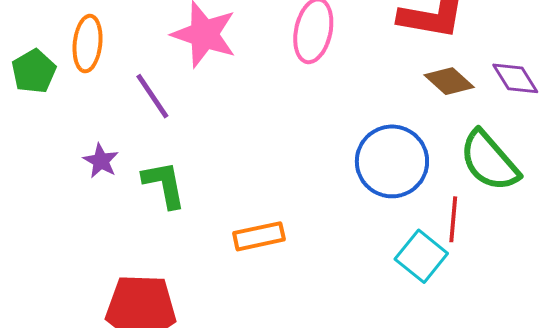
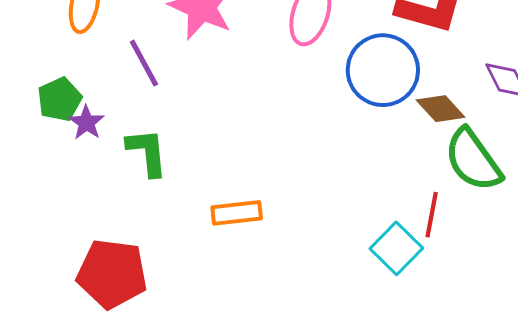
green pentagon: (34, 71) -> (60, 99), moved
brown diamond: (449, 81) -> (441, 109), moved
blue circle: (392, 161) -> (383, 70), moved

